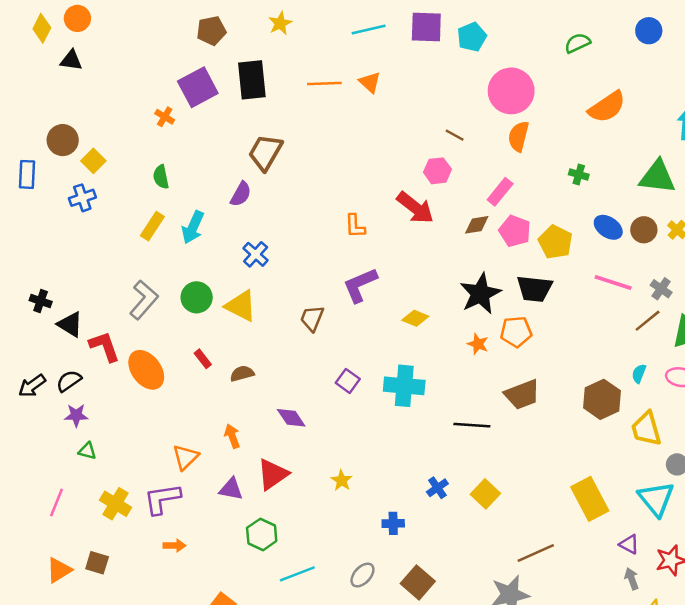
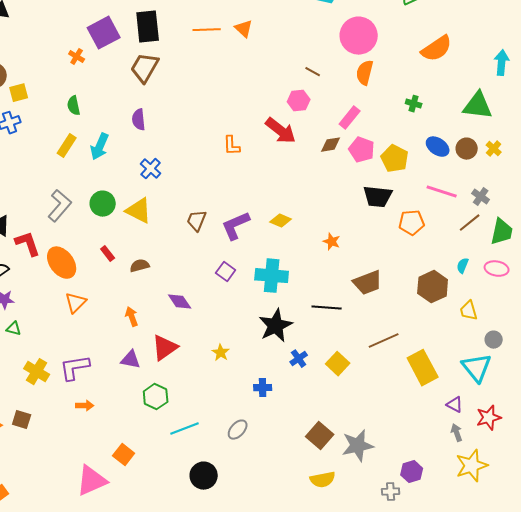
brown trapezoid: (265, 152) -> (145, 68), moved
yellow square: (93, 161) -> (19, 93), turned 30
purple semicircle: (241, 194) -> (139, 120), turned 145
purple L-shape: (360, 285) -> (236, 226), moved
black star: (480, 294) -> (276, 326), moved
orange pentagon: (516, 332) -> (412, 223), moved
yellow trapezoid: (646, 429) -> (469, 311), size x0.7
orange triangle: (186, 457) -> (76, 303), moved
brown line: (536, 553) -> (384, 341), moved
brown square: (418, 582) -> (320, 436), moved

